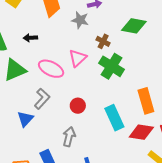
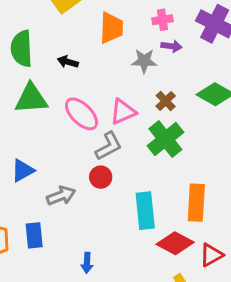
gray star: (80, 20) -> (144, 61), turned -30
gray L-shape: (42, 99) -> (109, 146), moved
gray arrow: (69, 137) -> (61, 196), moved, turned 36

